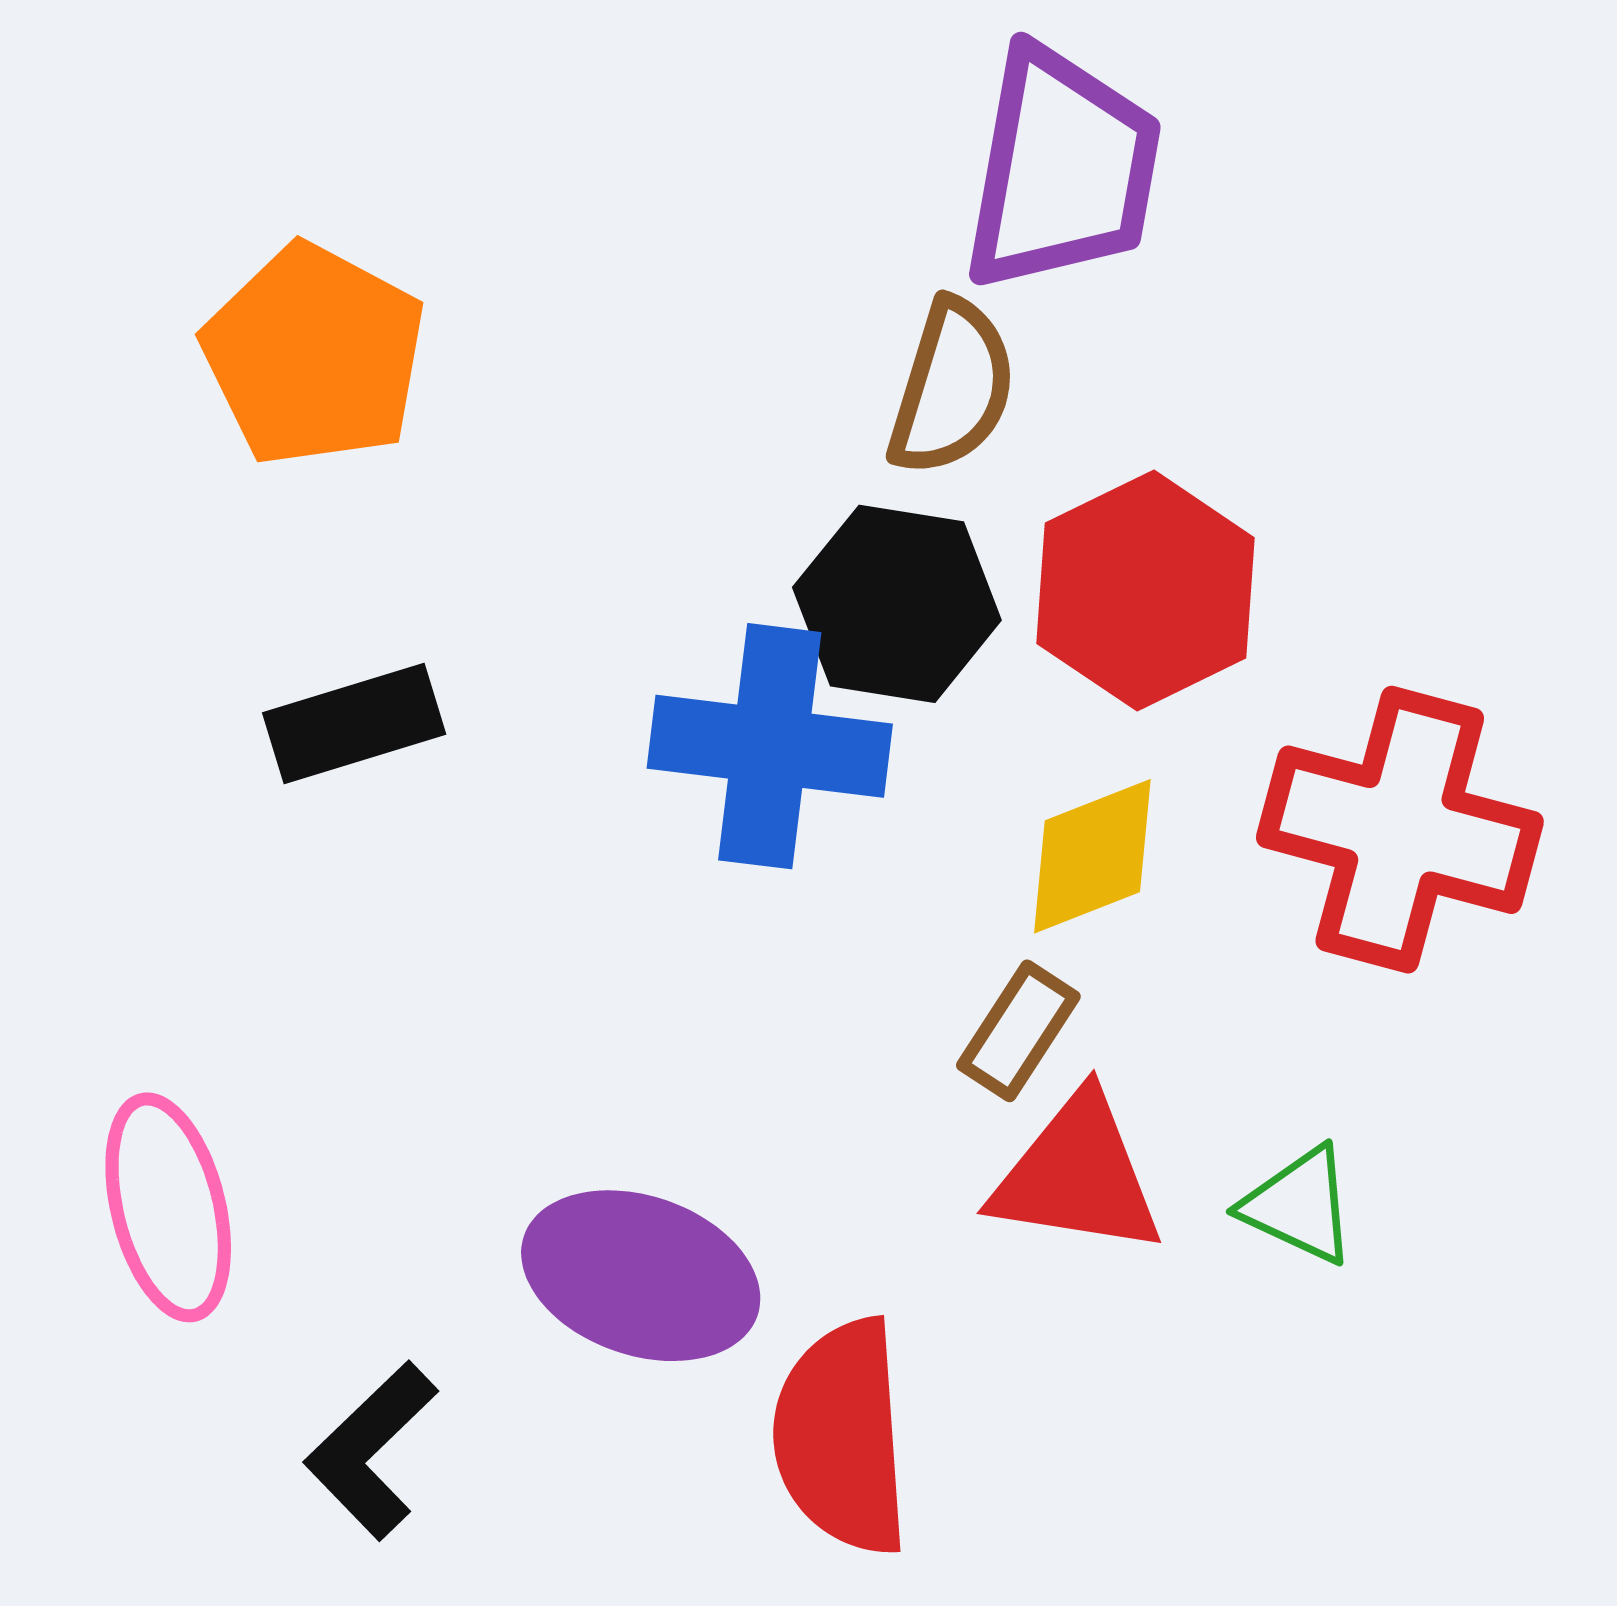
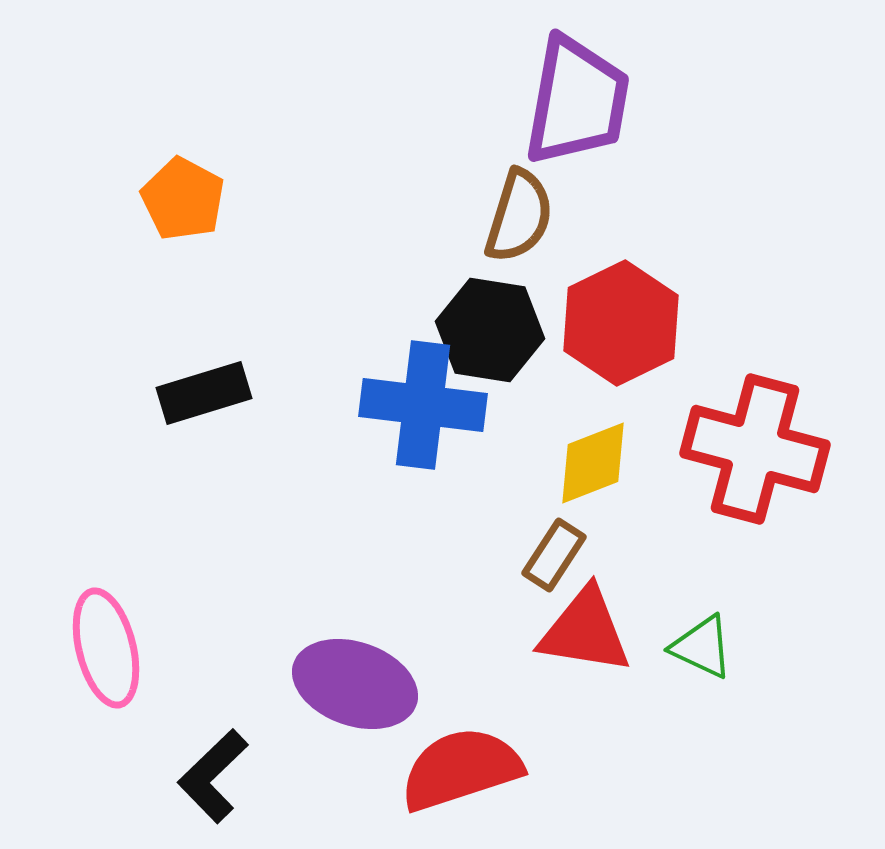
orange pentagon: (314, 355) -> (183, 199), size x0.7
red semicircle: (842, 1437) -> (461, 769), turned 76

